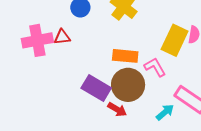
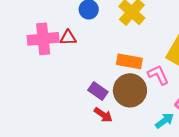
purple rectangle: (96, 88) -> (98, 91), size x0.7
red arrow: (117, 109) -> (103, 115), moved

